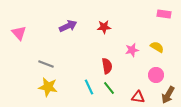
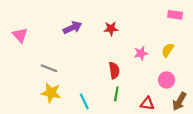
yellow semicircle: (157, 47) -> (168, 50), turned -88
cyan line: (89, 87) -> (84, 101), moved
green line: (109, 88) -> (116, 94), turned 48

